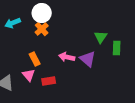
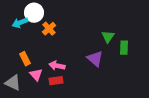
white circle: (42, 13) -> (34, 13), moved
pink arrow: (67, 57) -> (57, 66), moved
orange rectangle: (35, 59) -> (25, 59), moved

